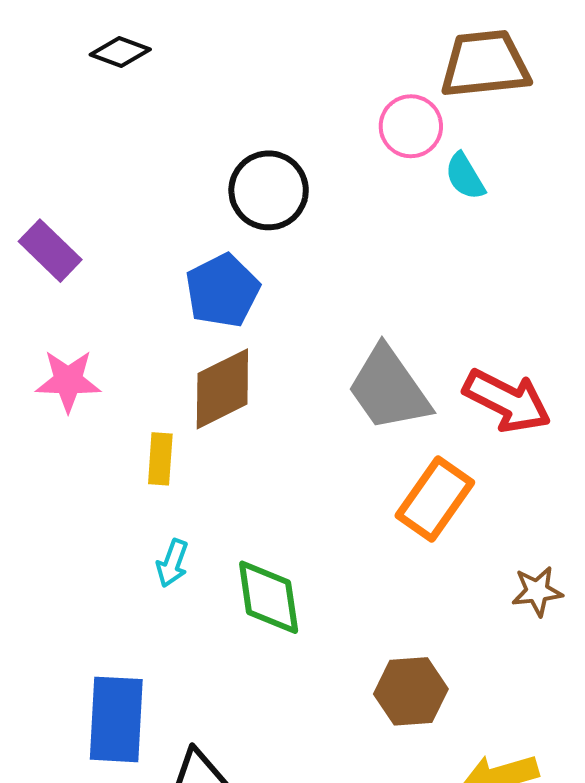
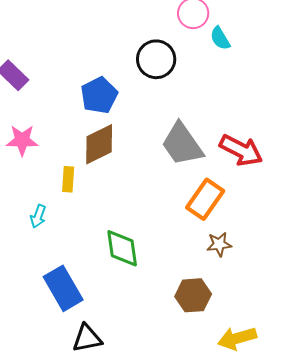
black circle: (269, 190) -> (156, 59), moved
cyan arrow: (172, 563) -> (38, 216), moved
brown star: (537, 591) -> (219, 244), moved
blue rectangle: (116, 719) -> (63, 288), moved, turned -33

